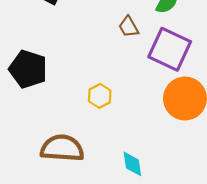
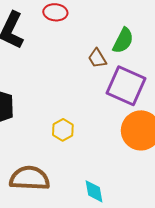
brown trapezoid: (129, 27) -> (97, 58), moved

